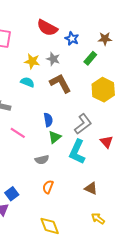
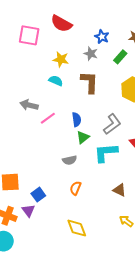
red semicircle: (47, 28) -> (61, 24), moved
gray star: (53, 59) -> (91, 54), moved
brown L-shape: (60, 83) -> (89, 82), turned 30
pink line: (18, 133) -> (48, 118), moved, turned -70
cyan L-shape: (77, 152) -> (106, 153), turned 60

